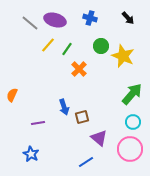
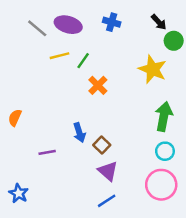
yellow line: (48, 45) -> (60, 56), turned 35
green circle: (101, 46) -> (174, 41), moved
green arrow: (132, 94) -> (164, 116), turned -30
brown square: (82, 117) -> (102, 145), turned -32
purple triangle: (99, 138) -> (108, 171), moved
blue star: (31, 154) -> (19, 193), moved

